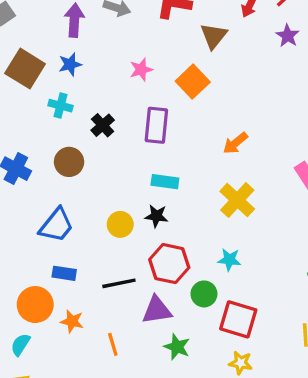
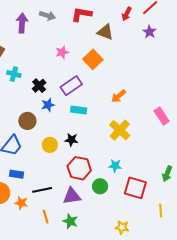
brown triangle: (214, 36) -> (105, 32), turned -48
blue star: (70, 64) -> (48, 105), moved
purple rectangle: (156, 125) -> (71, 86), turned 50
brown circle: (69, 162) -> (27, 121), moved
cyan rectangle: (165, 182) -> (79, 110), moved
black line: (119, 283) -> (42, 190), moved
red square: (238, 319) -> (135, 188), moved
green star: (177, 347) -> (70, 221), moved

